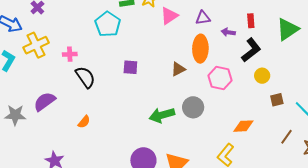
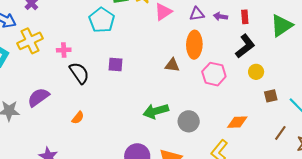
purple arrow: (228, 32) -> (220, 16), moved
purple square: (130, 67) -> (115, 65), moved
brown triangle: (178, 69) -> (172, 65), turned 35
gray circle: (193, 107) -> (189, 121), moved

